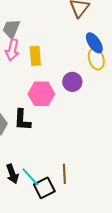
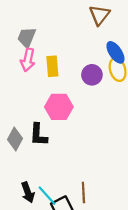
purple circle: (72, 82) -> (92, 75), moved

